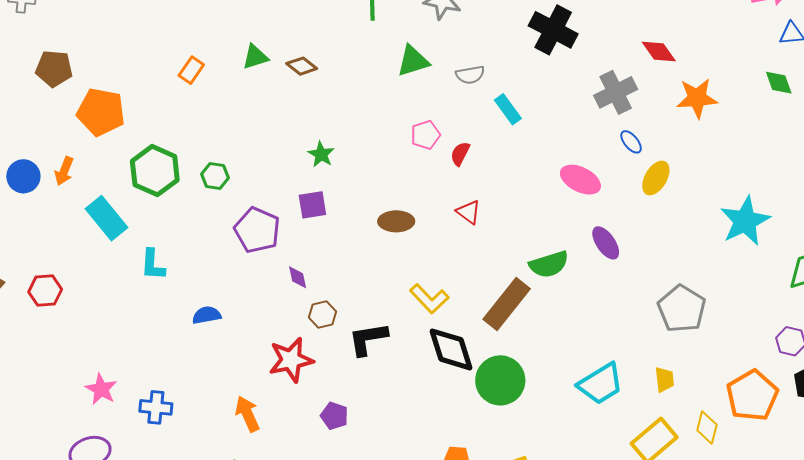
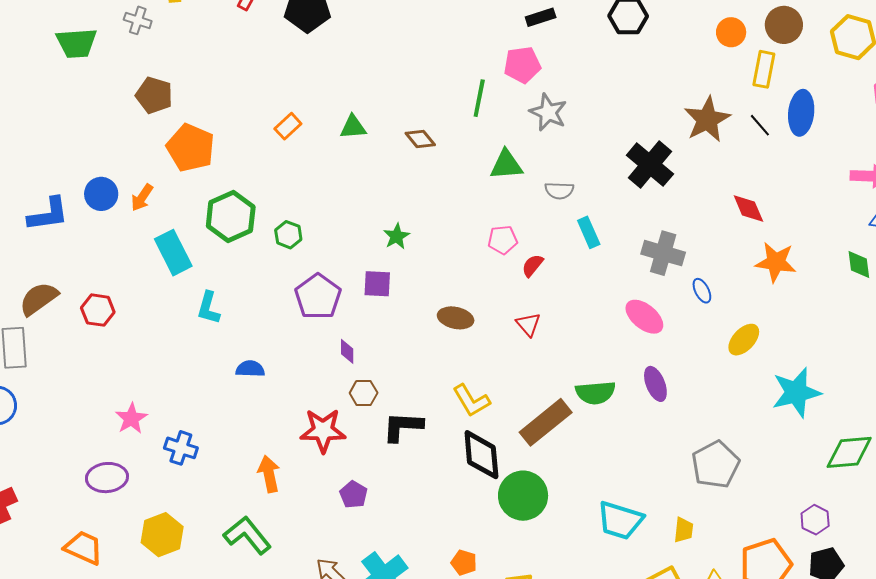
brown diamond: (302, 66) -> (420, 139), moved
gray cross: (616, 92) -> (663, 253), moved, turned 30
yellow ellipse: (656, 178) -> (744, 340), moved
cyan trapezoid: (601, 384) -> (620, 520), turned 36

